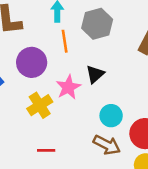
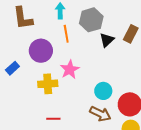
black triangle: (95, 74) -> (107, 40), moved
yellow cross: (40, 105) -> (48, 84), turned 30

